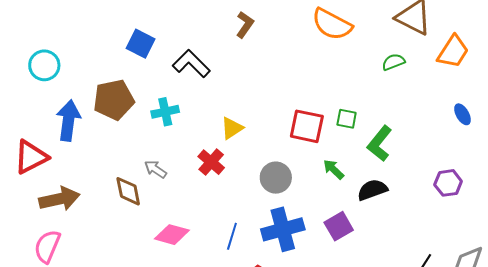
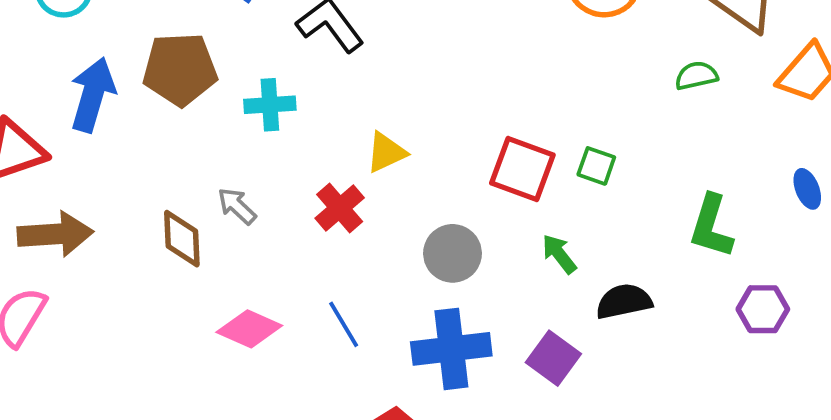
green L-shape: (380, 144) -> (711, 226), moved, turned -30
purple square: (339, 226) -> (553, 358), turned -32
blue line: (232, 236) -> (344, 324), moved, turned -56

